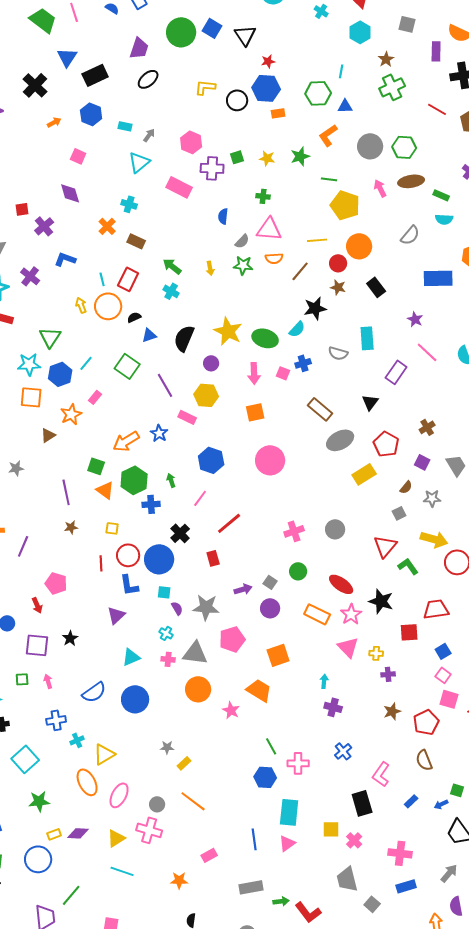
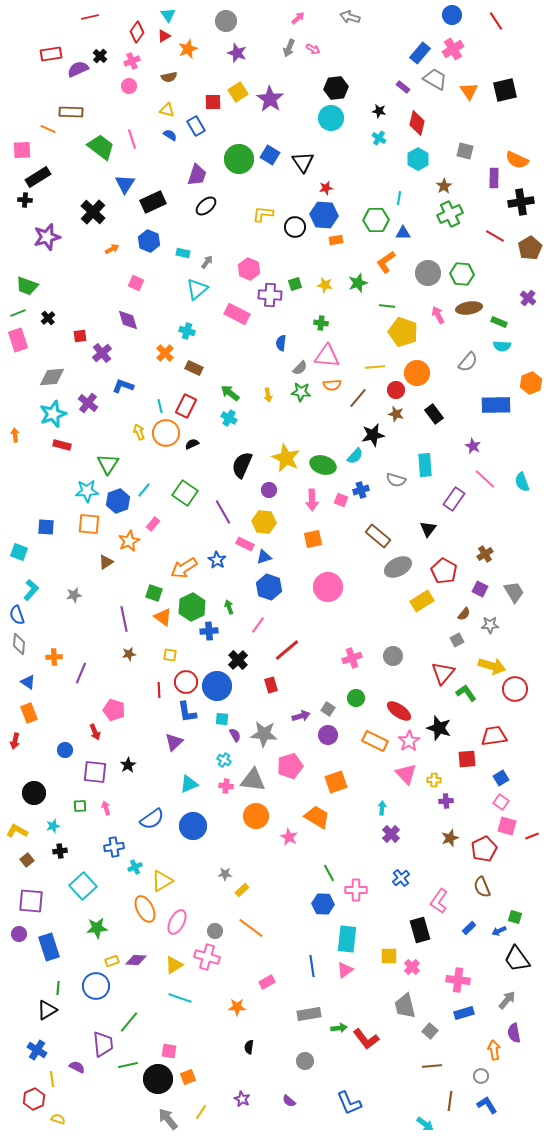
blue triangle: (149, 335) -> (264, 557), moved
purple cross: (333, 707) -> (391, 834), turned 30

